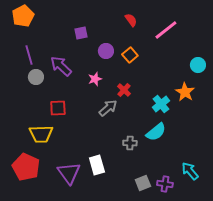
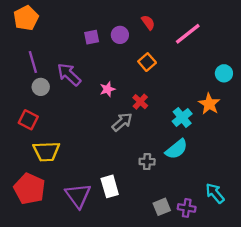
purple circle: (106, 51) -> (120, 35), moved
red square: (58, 108) -> (28, 120), moved, turned 30

